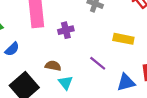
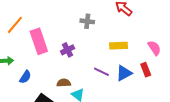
blue triangle: (126, 82) -> (124, 73), moved

